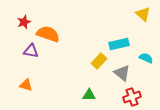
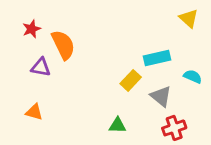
orange semicircle: (48, 34) -> (63, 45), turned 45

